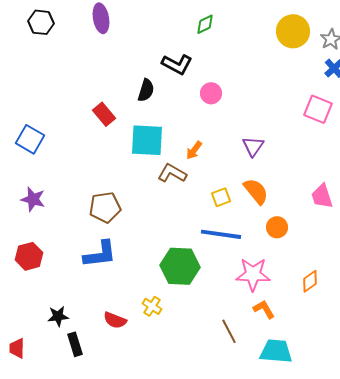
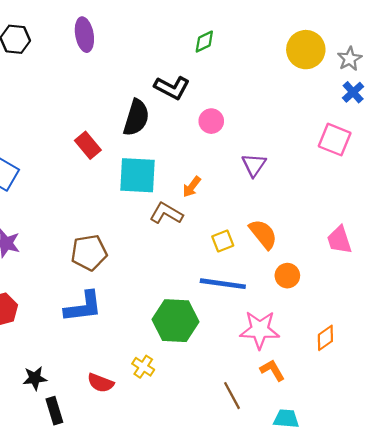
black semicircle: (146, 90) -> (136, 118), size x1.4
purple triangle: (253, 146) -> (254, 165), moved
cyan trapezoid: (276, 351) -> (286, 419), size x0.7

